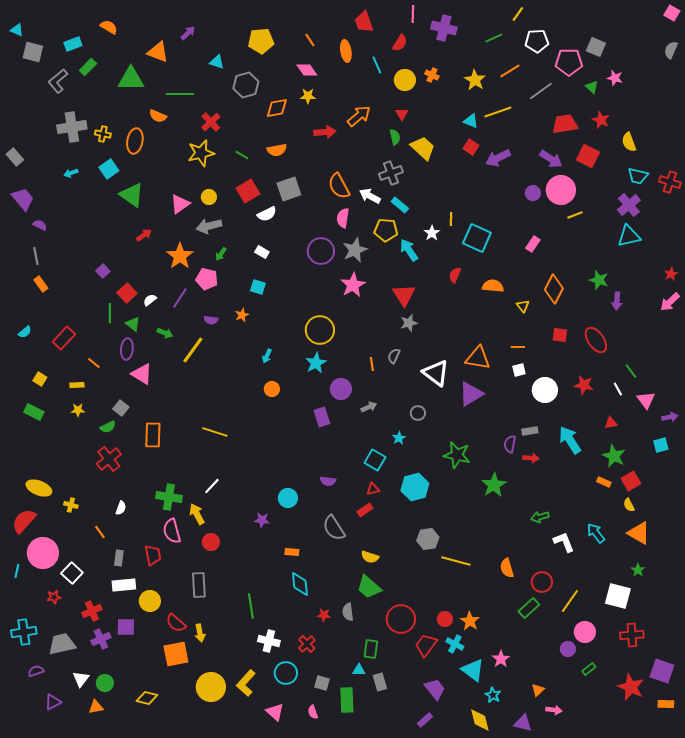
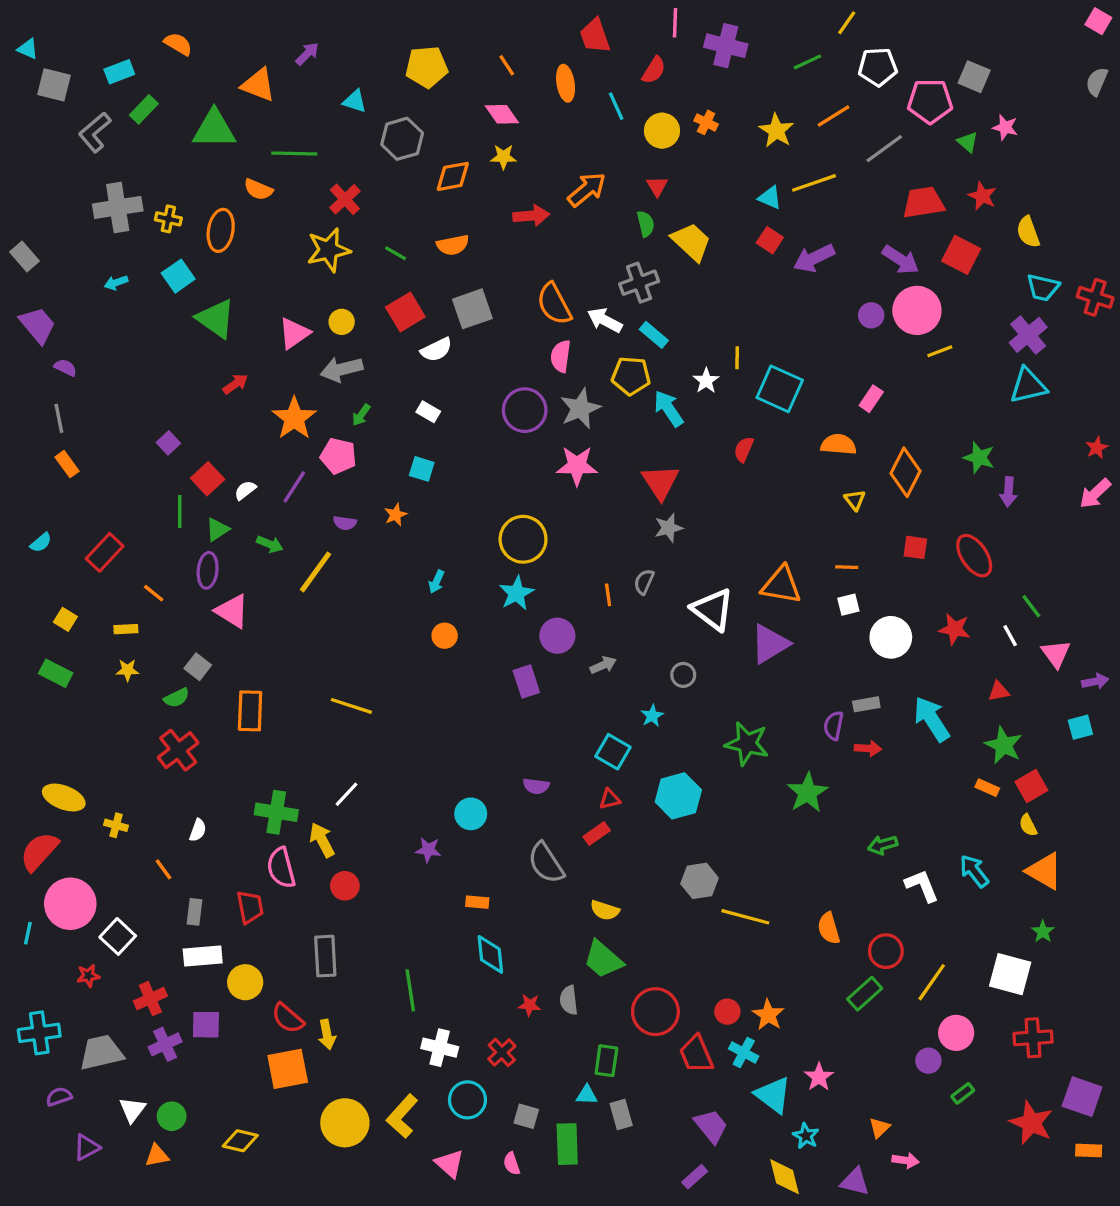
pink star: (353, 285) -> (577, 466), turned 30
orange semicircle: (493, 286) -> (839, 444), moved
green triangle: (133, 324) -> (217, 529), turned 49
red trapezoid: (426, 645) -> (696, 1054), turned -60

